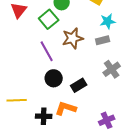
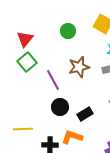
green square: (49, 19) -> (27, 62), moved

